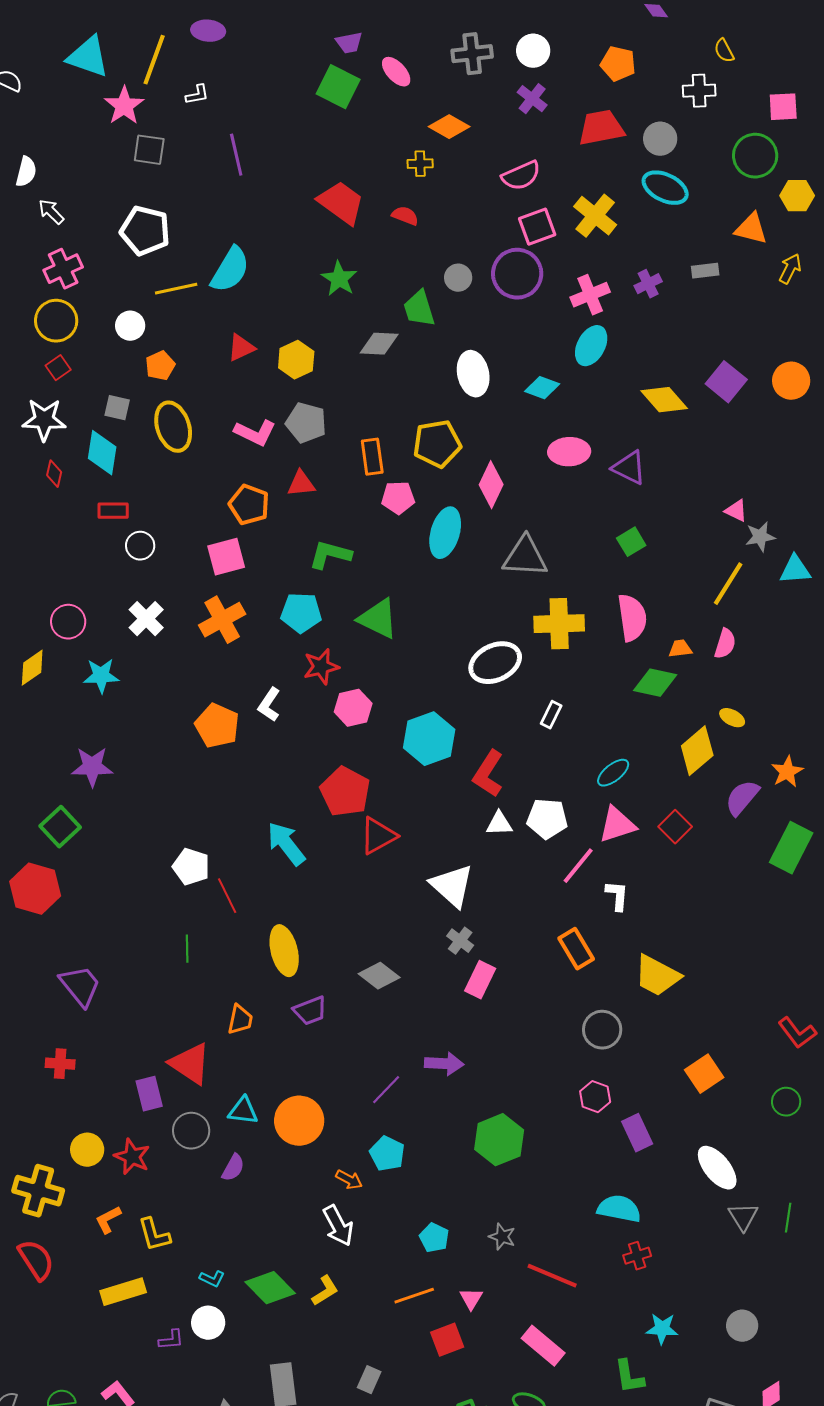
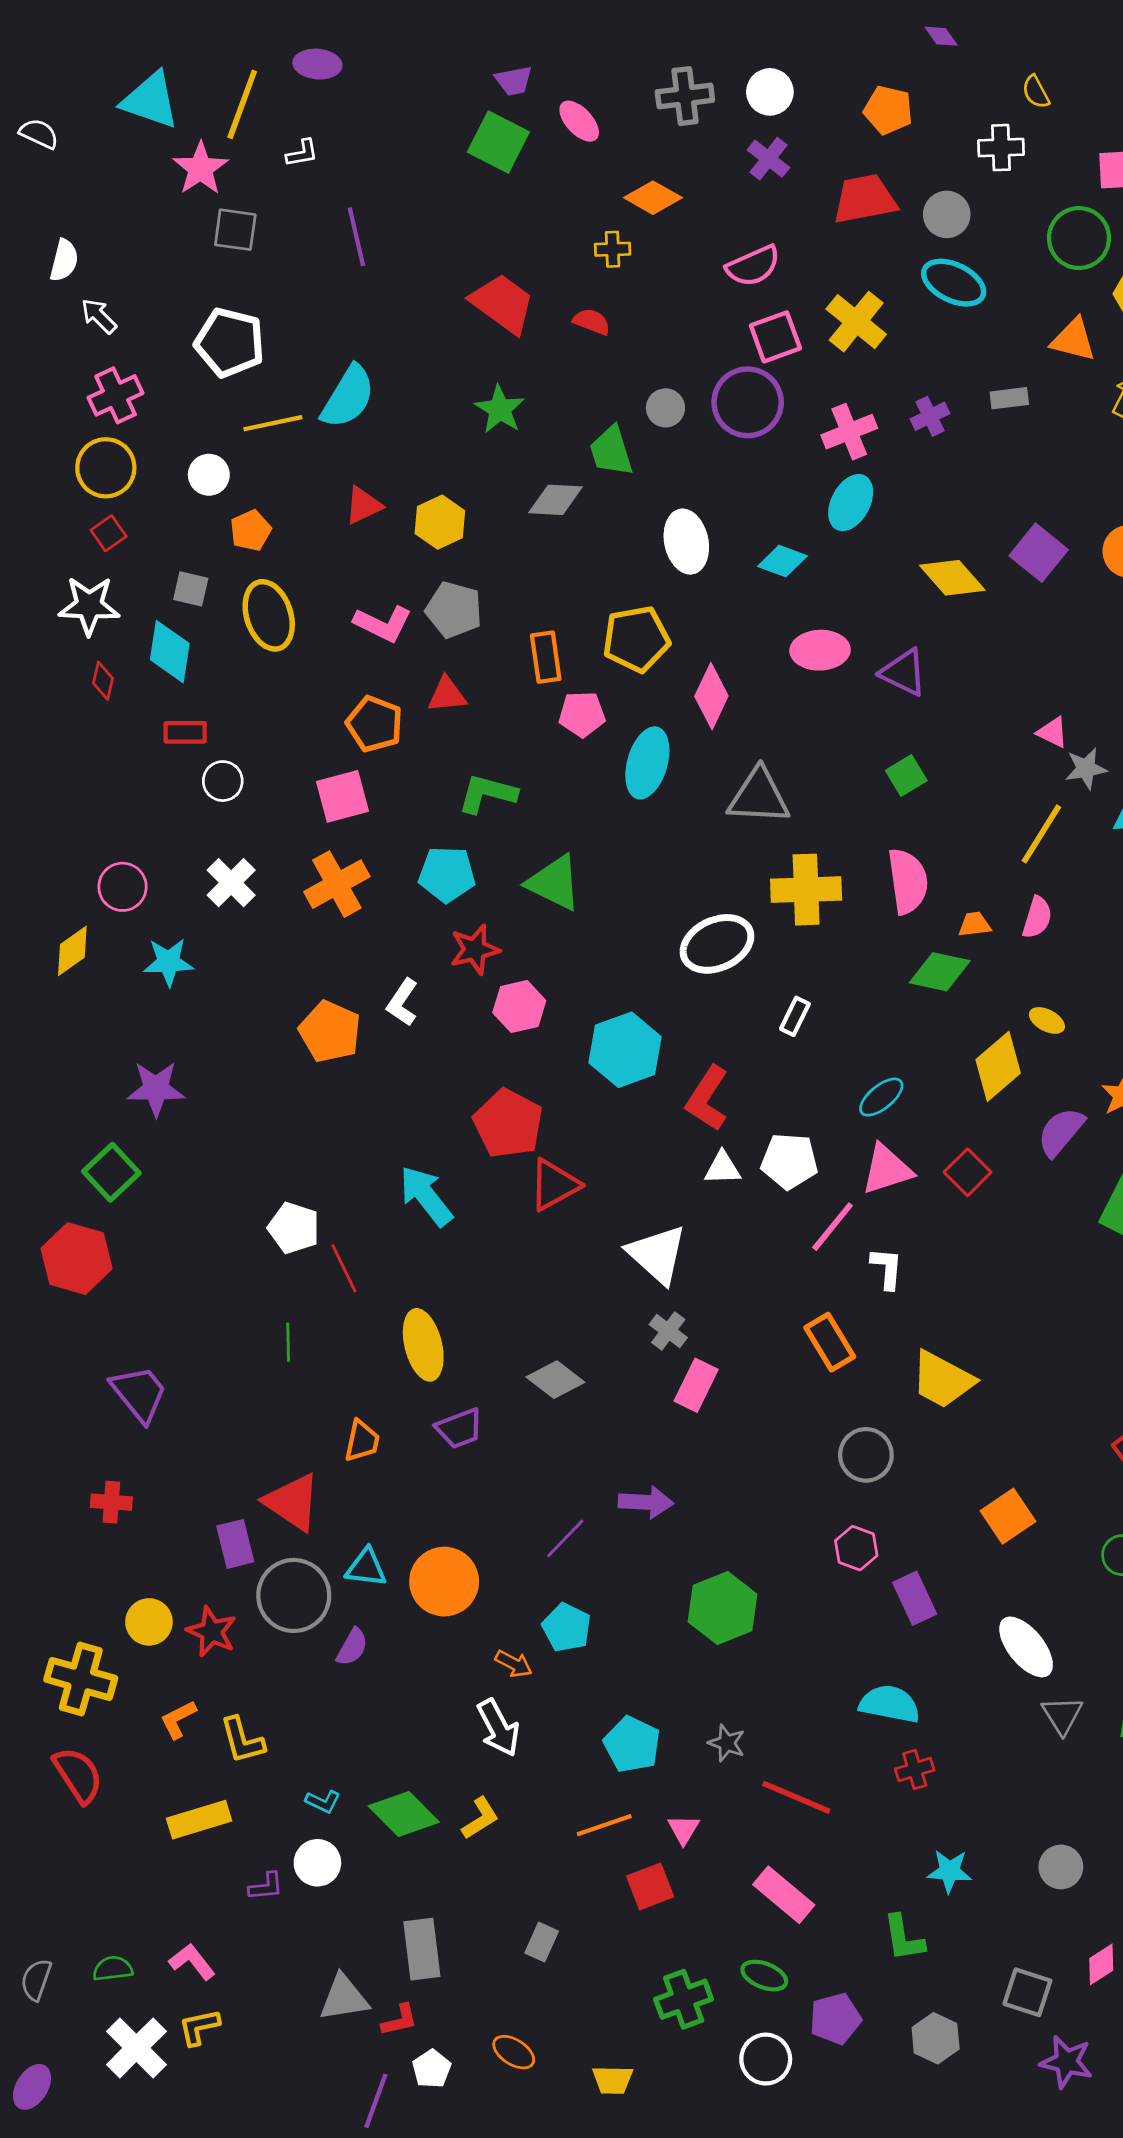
gray circle: (191, 1131) -> (294, 1595), size x1.4
cyan pentagon: (434, 1238) -> (632, 1744), size x1.4

